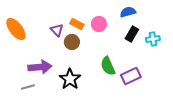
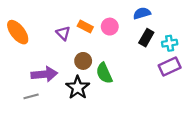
brown circle: (72, 42) -> (83, 61), moved
green semicircle: (108, 66) -> (104, 73), moved
purple rectangle: (131, 76) -> (170, 66), moved

